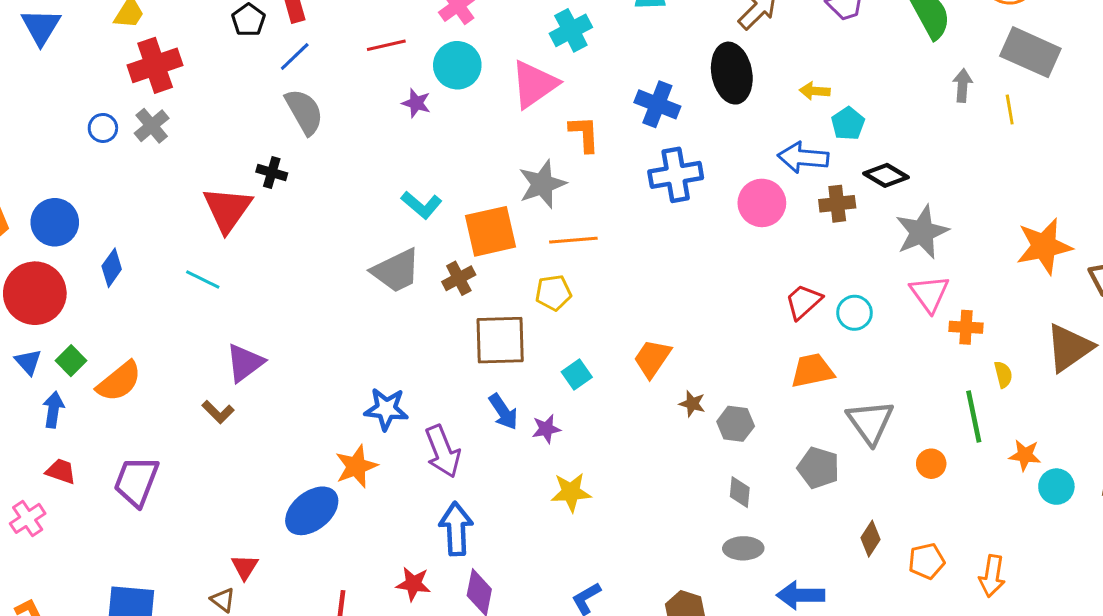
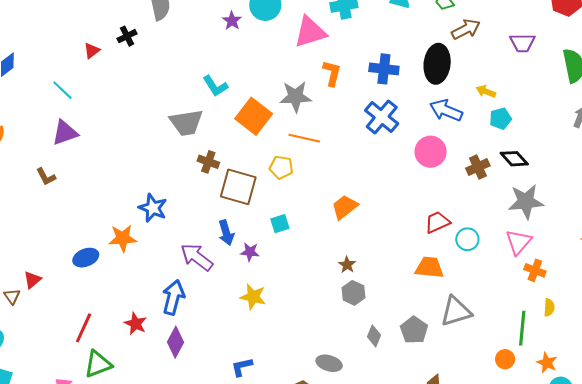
blue cross: (657, 104) -> (384, 69), turned -32
blue arrow: (803, 157) -> (446, 110), moved
black cross: (272, 172) -> (127, 36), turned 30
blue cross: (676, 175) -> (382, 117), turned 32
brown cross: (837, 204) -> (478, 167), turned -35
red triangle: (227, 209) -> (92, 51), size x0.5
orange square: (491, 231) -> (254, 116), turned 33
brown cross: (459, 278) -> (208, 162), moved, turned 30
orange trapezoid: (652, 358) -> (345, 207), moved
purple triangle: (245, 363) -> (65, 133), moved
gray triangle: (870, 422) -> (456, 311), turned 32
gray hexagon: (736, 424) -> (353, 293), moved
purple arrow: (443, 451) -> (197, 257), moved, turned 132
orange circle: (931, 464) -> (505, 359), moved
gray diamond: (740, 492) -> (374, 336), moved
blue ellipse: (312, 511) -> (86, 258), size x0.7
gray ellipse: (743, 548) -> (329, 363), moved

